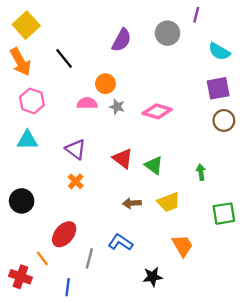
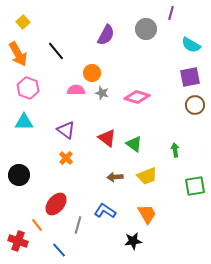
yellow square: (26, 25) -> (23, 22), size x0.6
orange trapezoid: (182, 246) -> (147, 214), moved
blue line: (68, 287) -> (59, 250), turned -49

